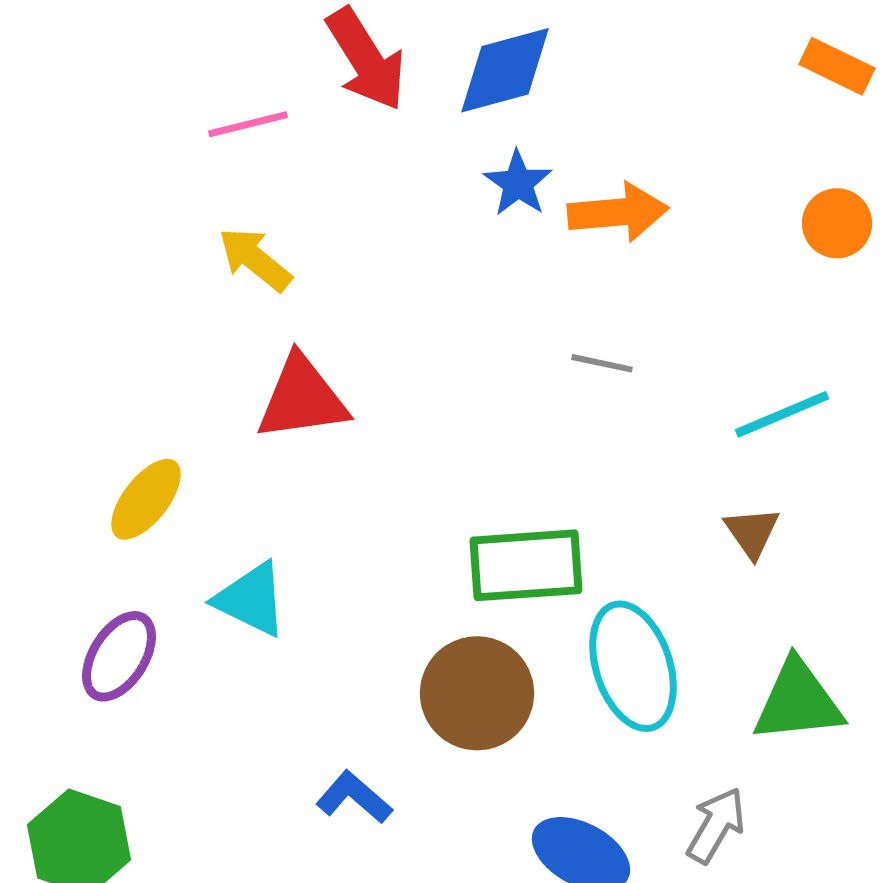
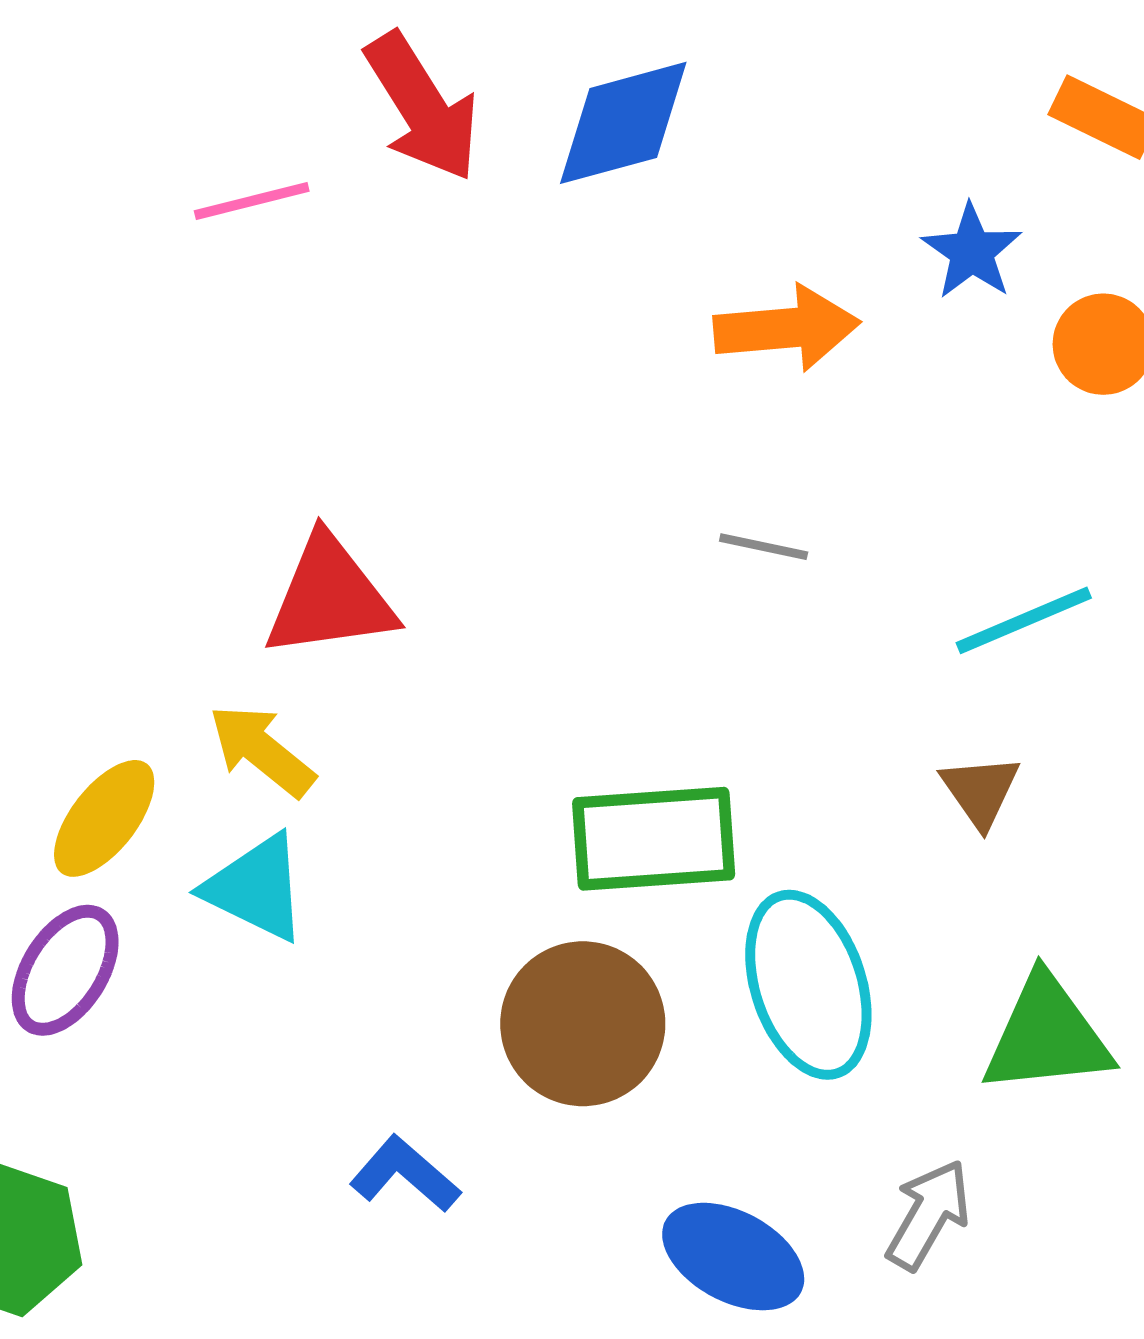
blue star: (518, 183) -> (972, 252), moved
yellow arrow: (255, 259) -> (262, 750), moved
yellow ellipse: (146, 499) -> (104, 818), moved

